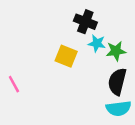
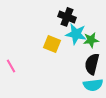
cyan star: (97, 43) -> (76, 34), size x1.5

